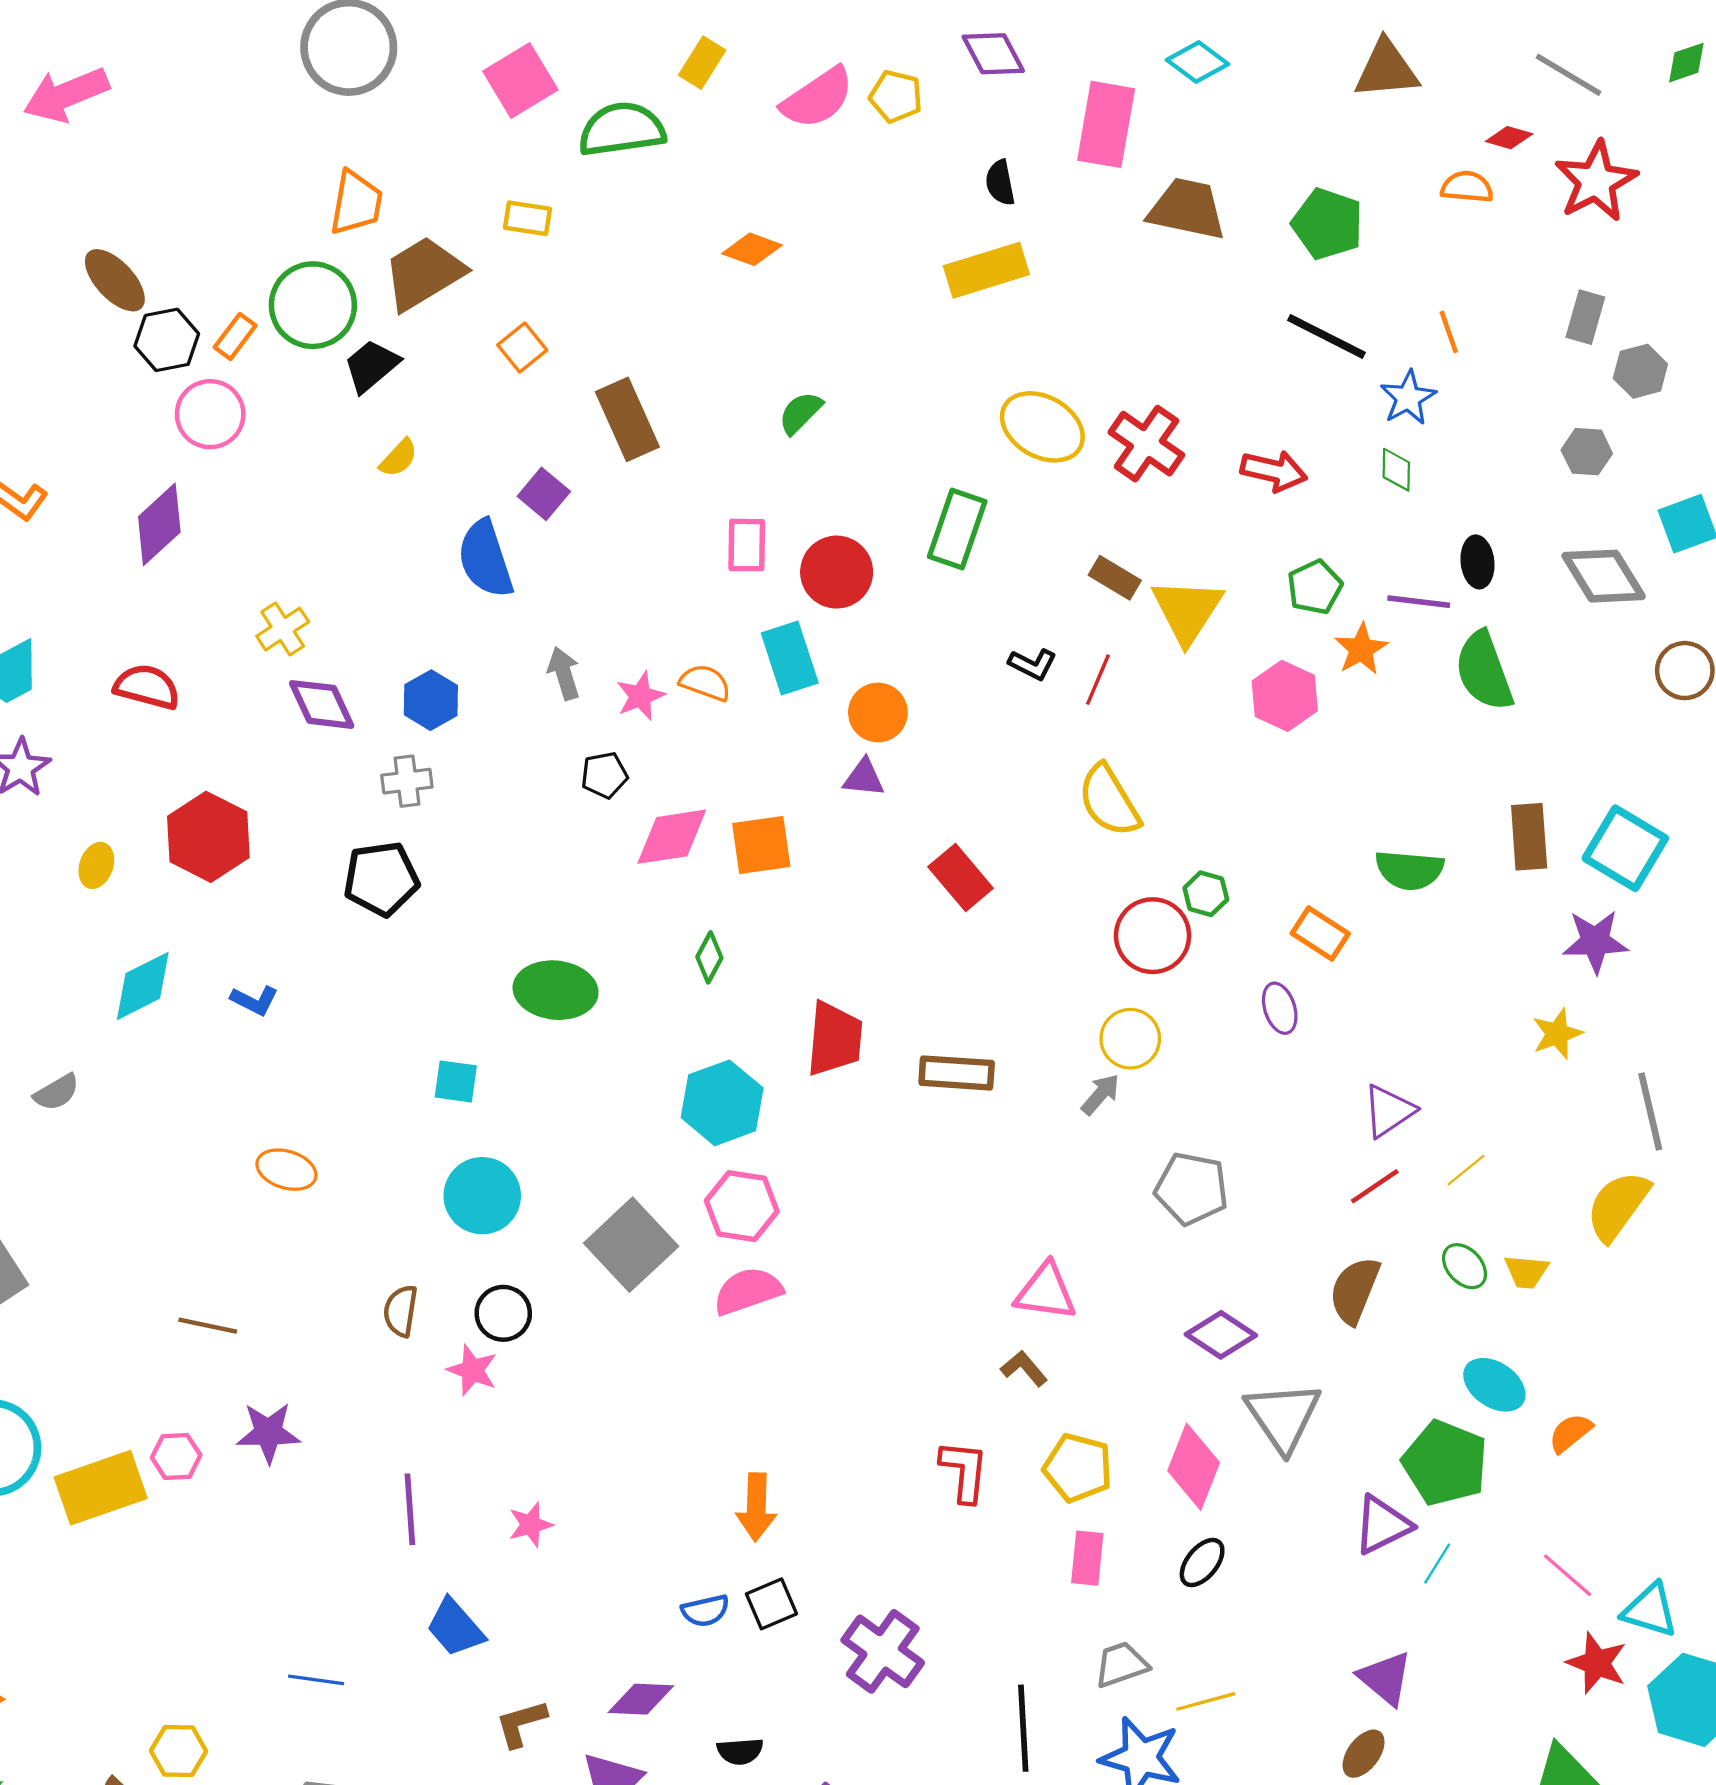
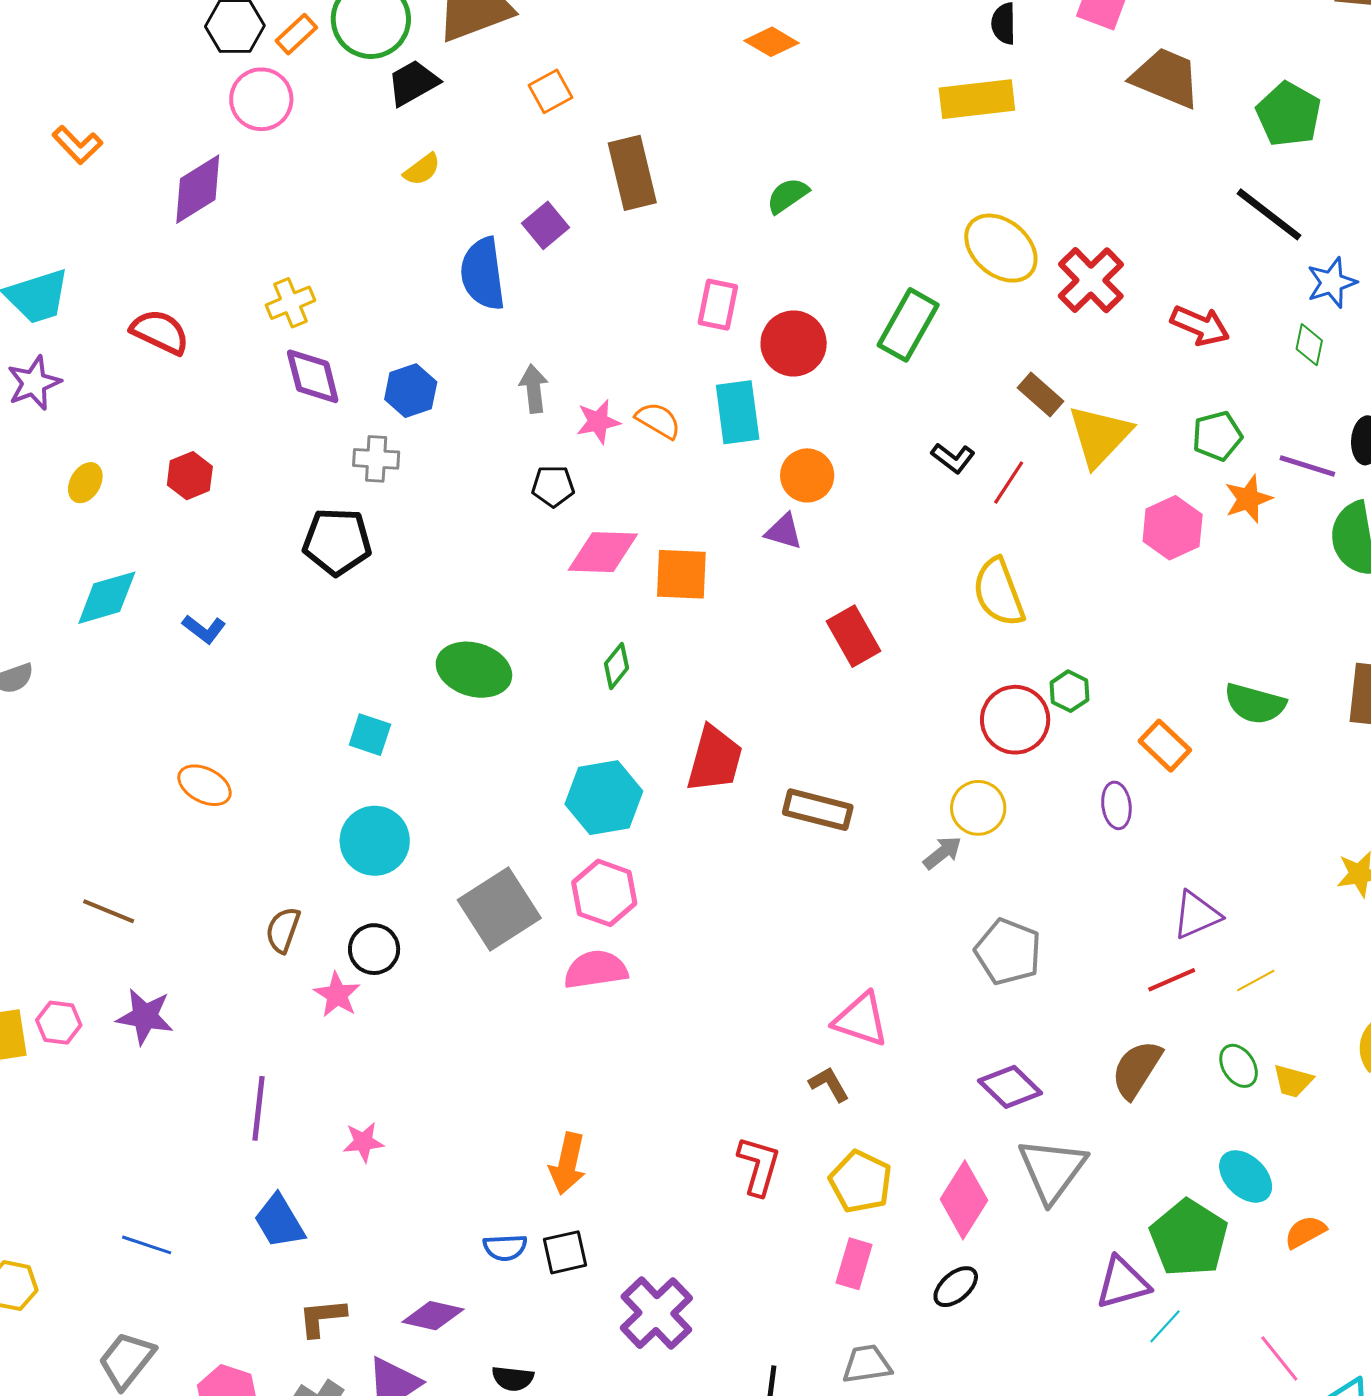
red hexagon: (208, 837) -> (190, 476), size x0.6

